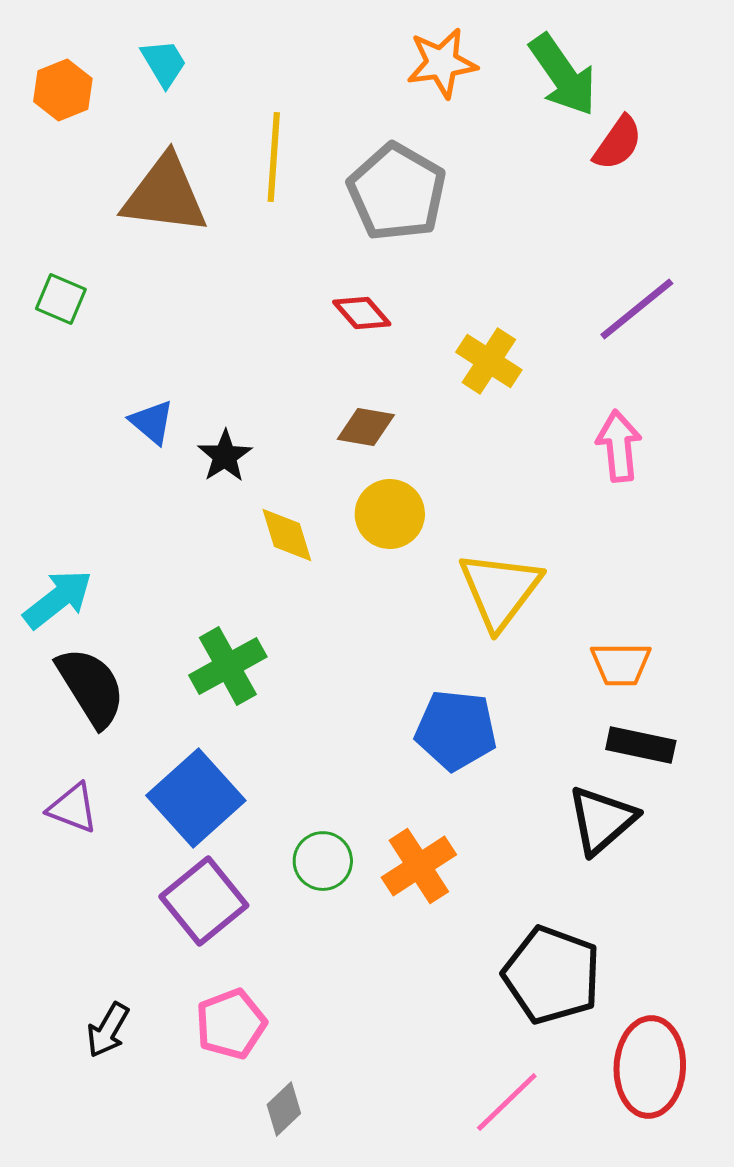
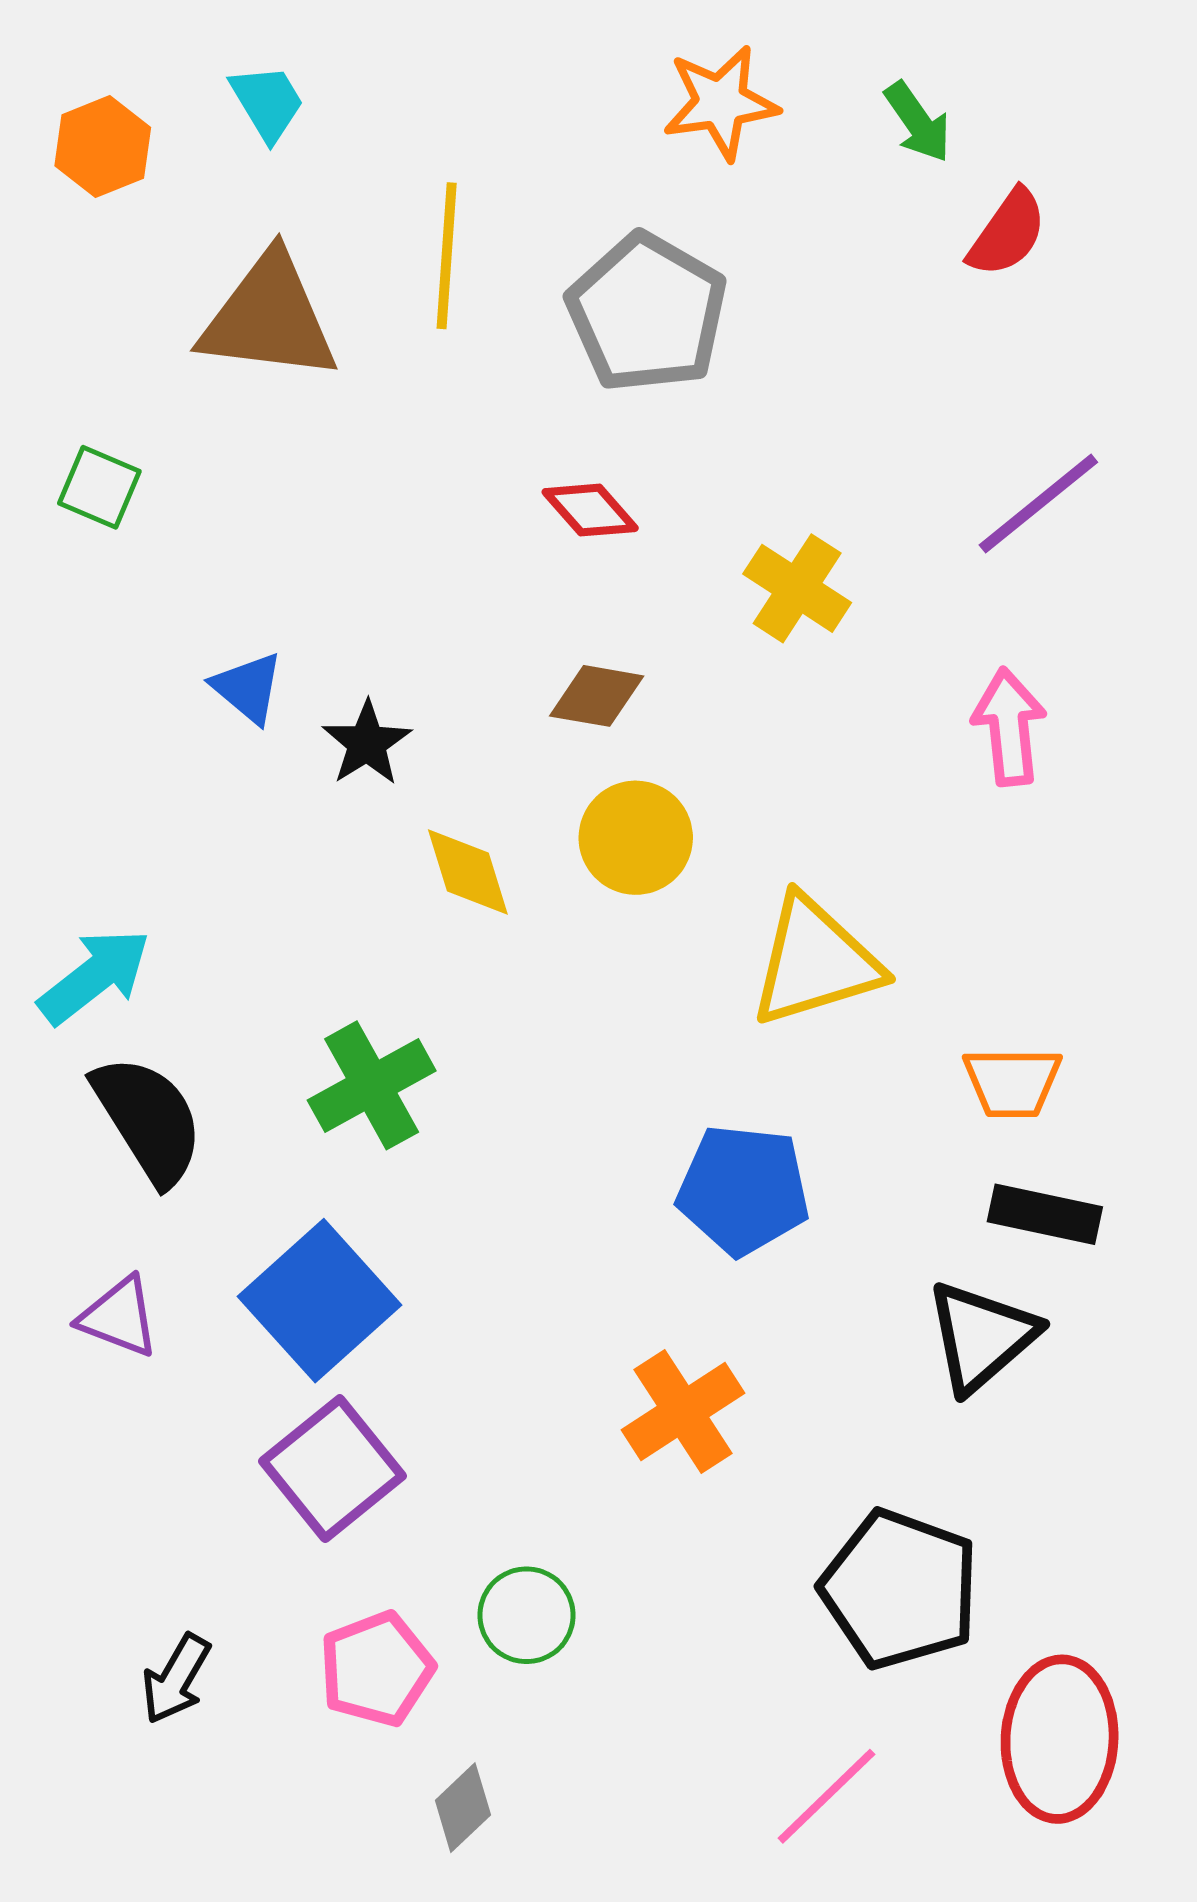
green arrow: (563, 75) -> (918, 122), size x0.6
yellow triangle: (500, 590) -> (815, 962), turned 36
green circle: (323, 861) -> (527, 1615), moved

